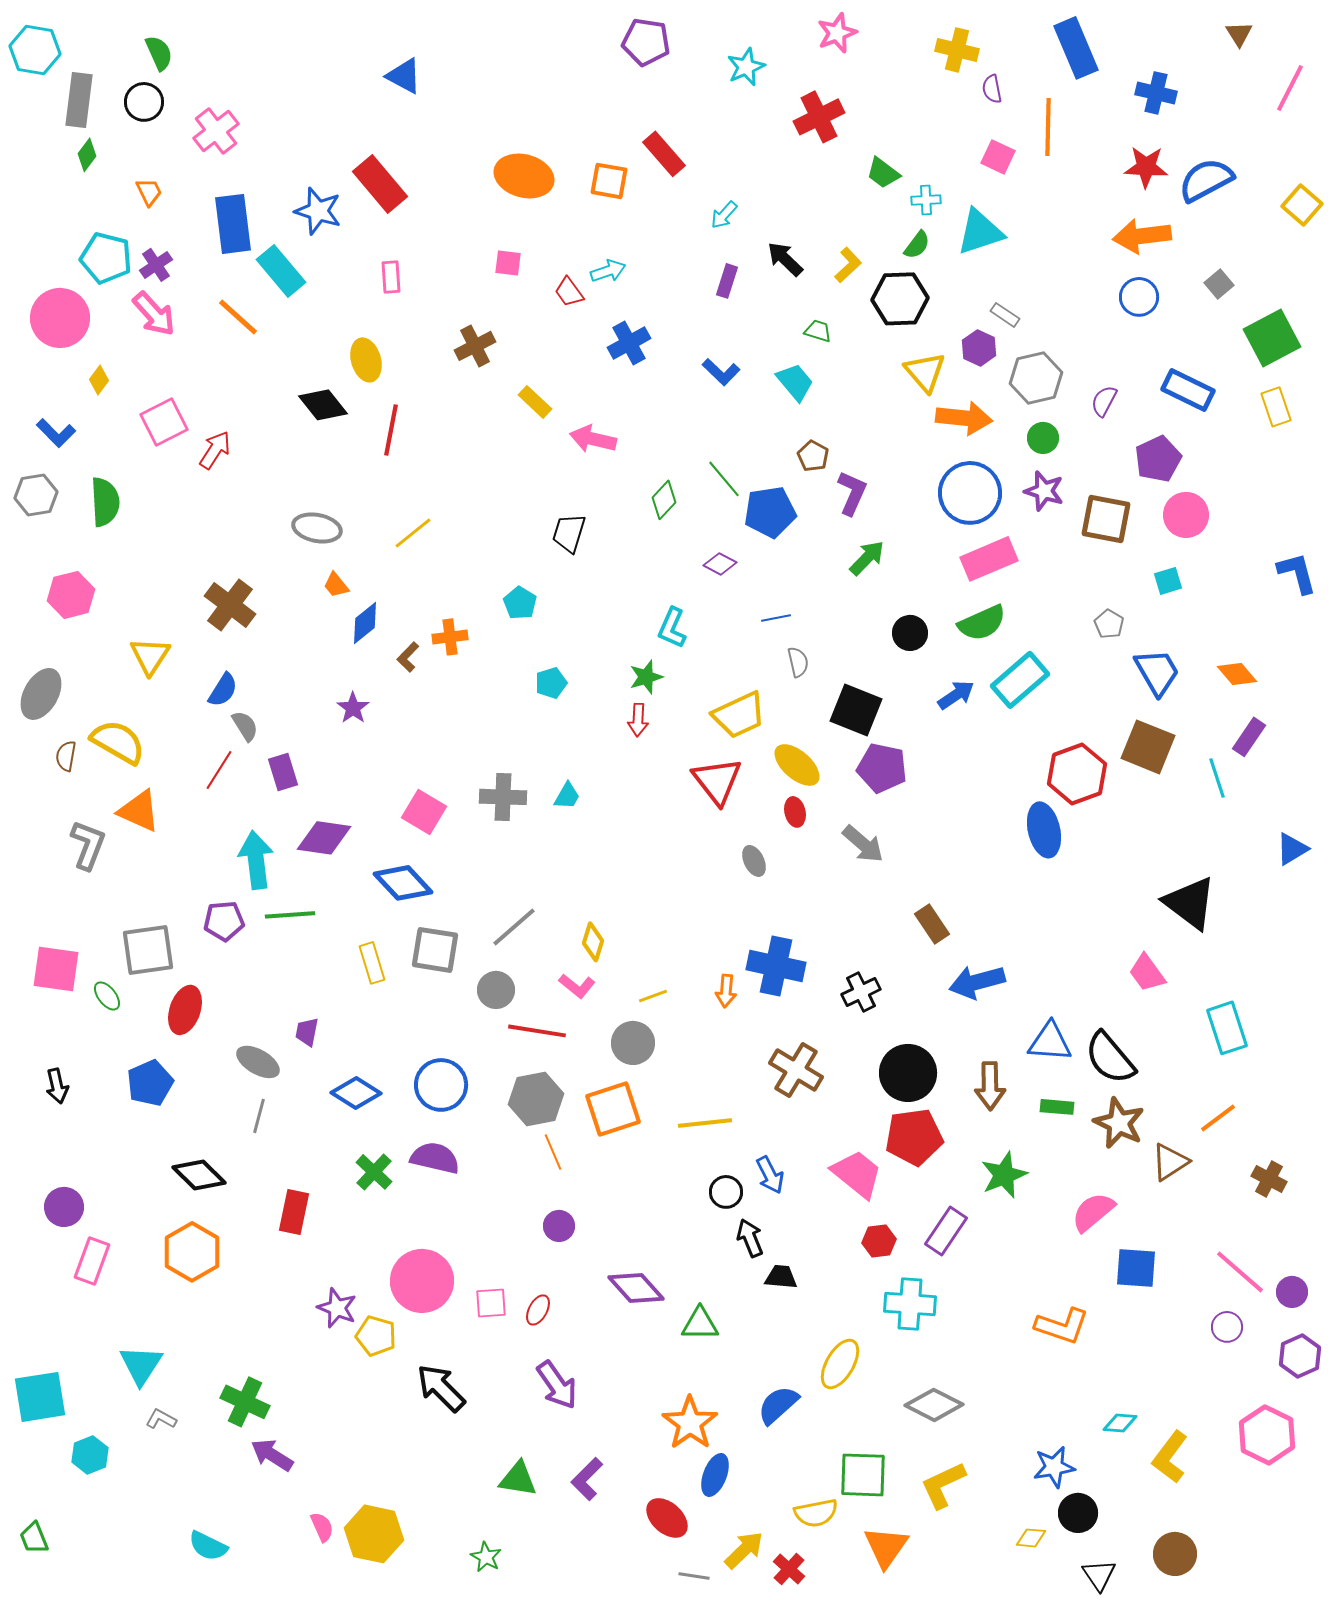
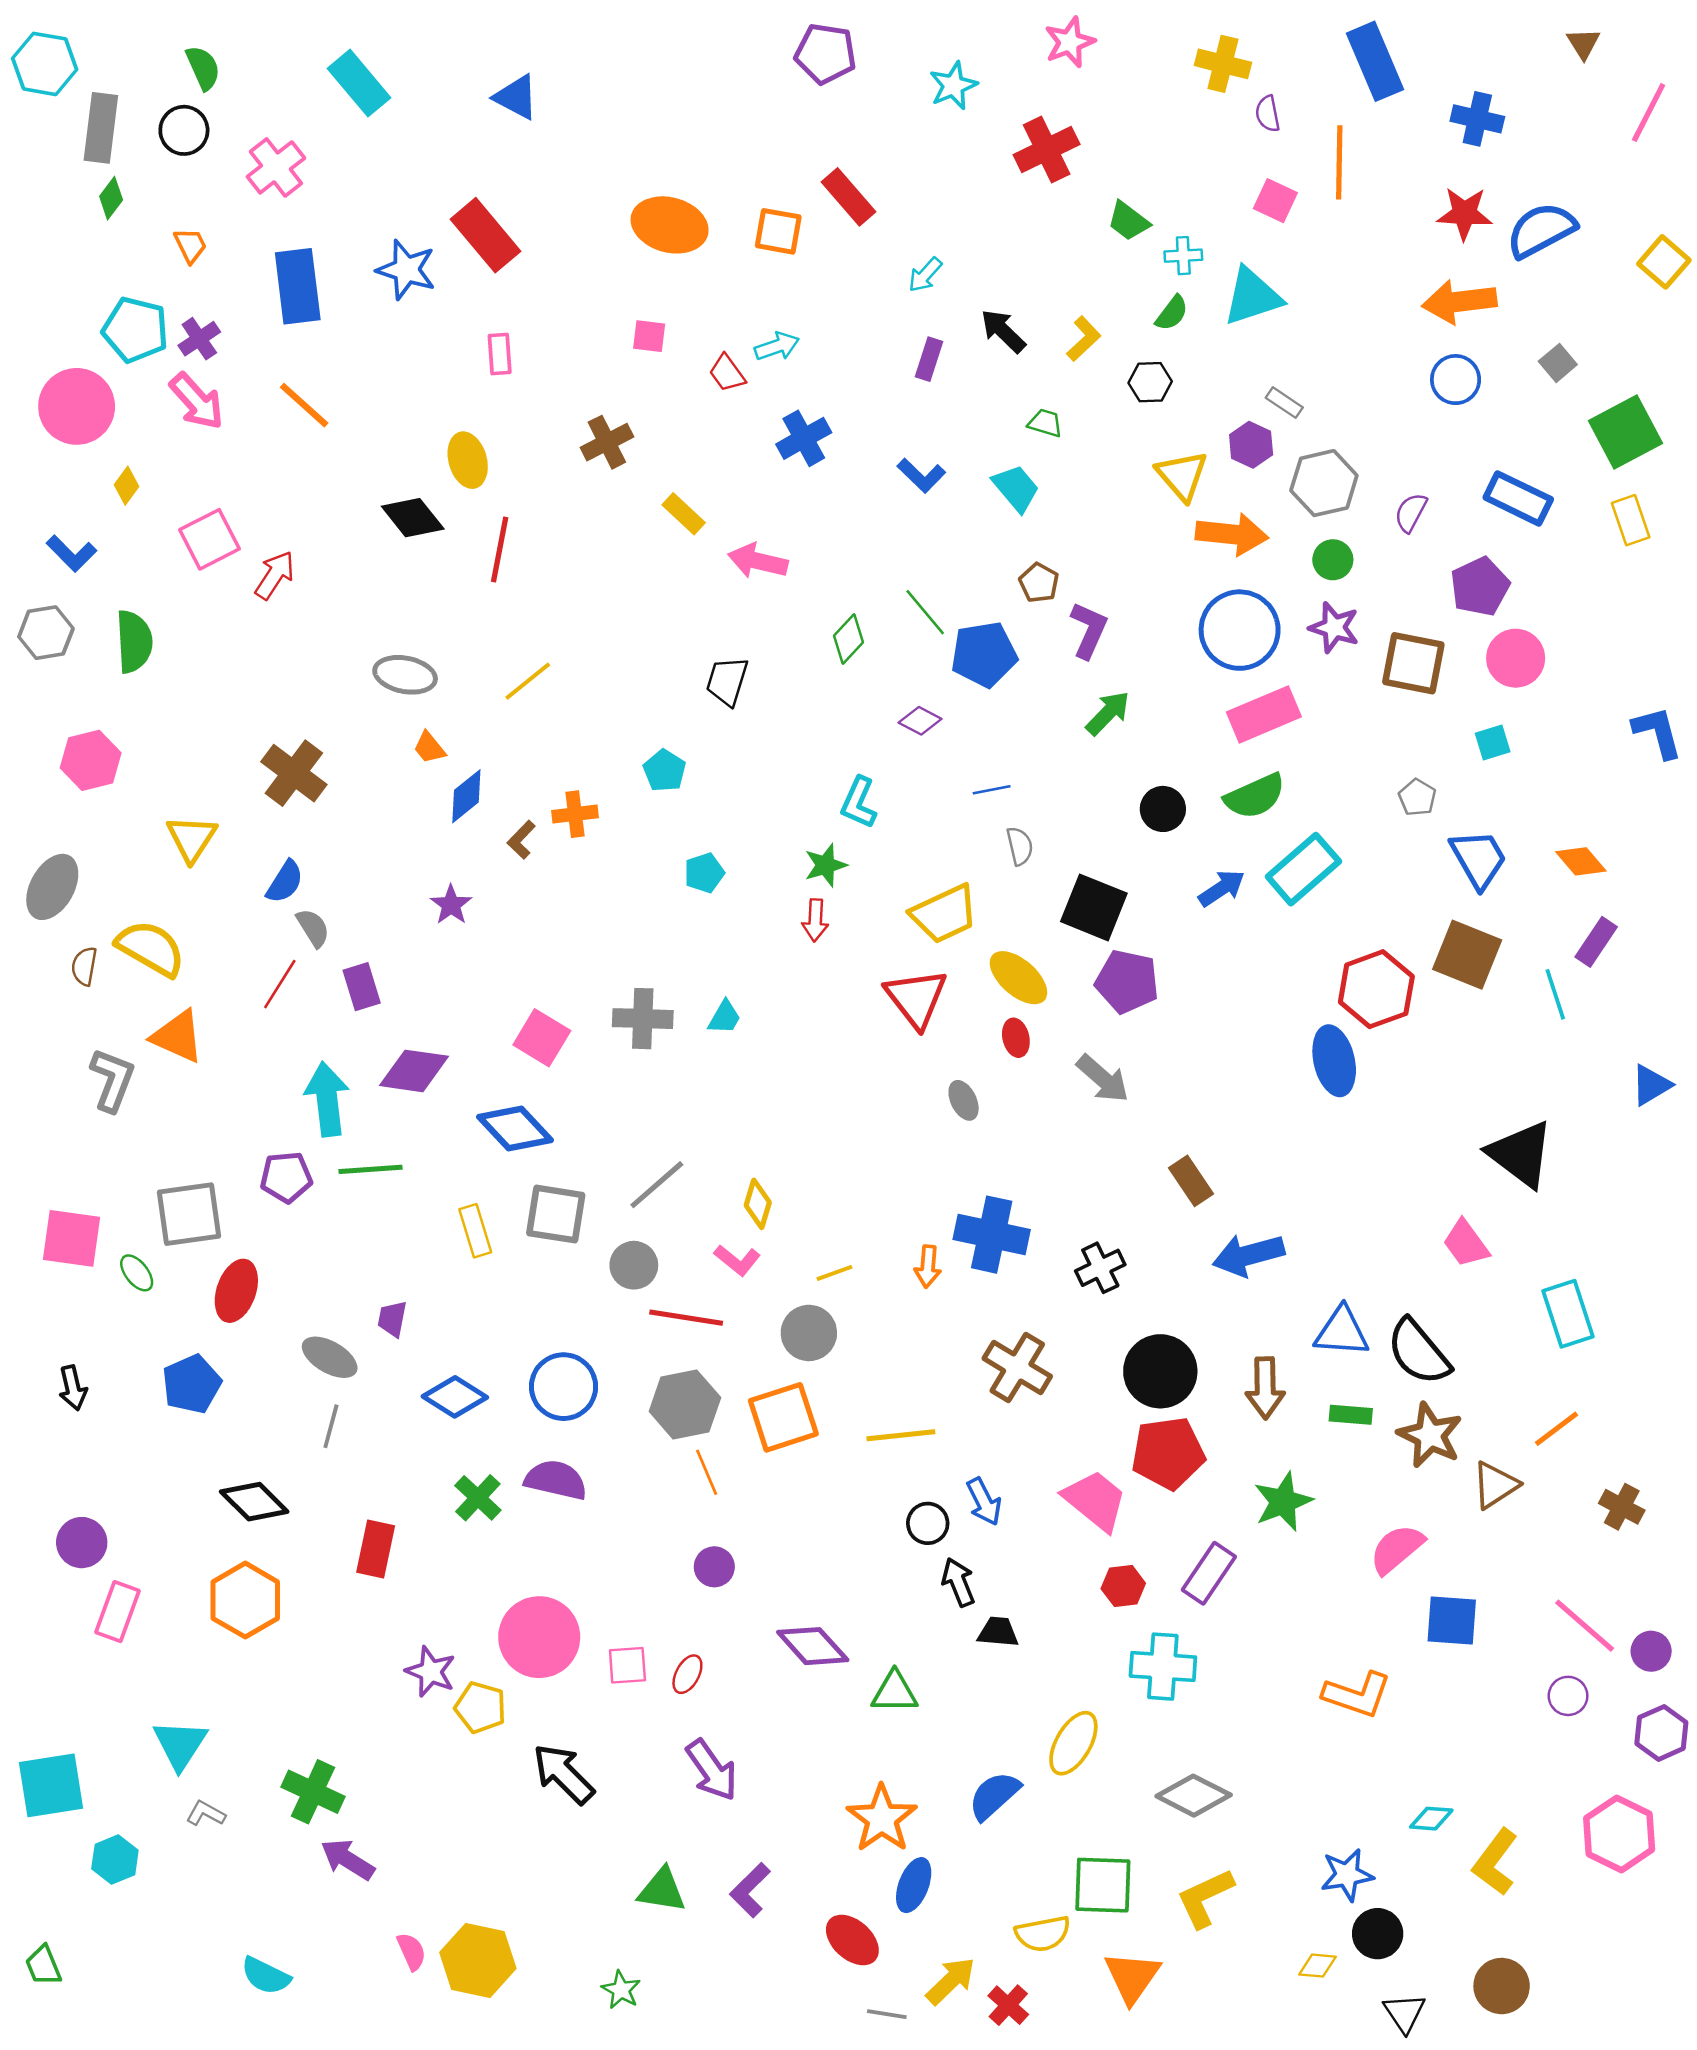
cyan rectangle: (281, 271) -> (359, 83), moved
black hexagon: (900, 299) -> (1150, 382), size x0.6

